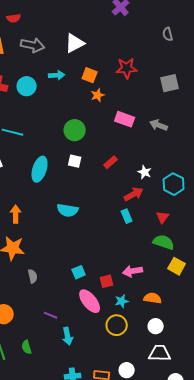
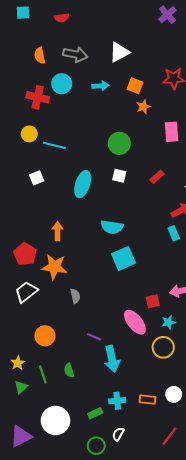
red semicircle: (14, 18) -> (62, 18), moved
cyan circle: (27, 86) -> (62, 84), moved
pink rectangle: (125, 119) -> (172, 132), turned 66
cyan square: (79, 272) -> (123, 258), moved, size x1.6
cyan arrow: (68, 336) -> (112, 359), size x1.4

